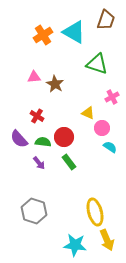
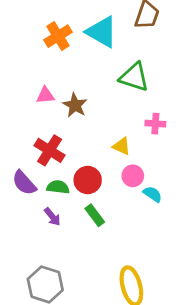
pink cross: (112, 97) -> (155, 124), turned 32
red cross: (37, 116) -> (50, 150), size x1.5
pink circle: (102, 128) -> (133, 176), moved

